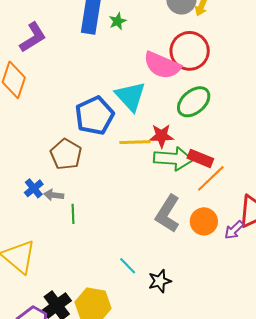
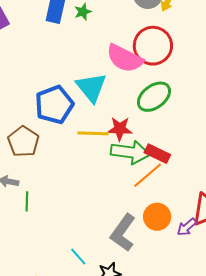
orange line: (211, 178) -> (148, 175), moved
gray L-shape: (168, 214) -> (123, 233), moved

